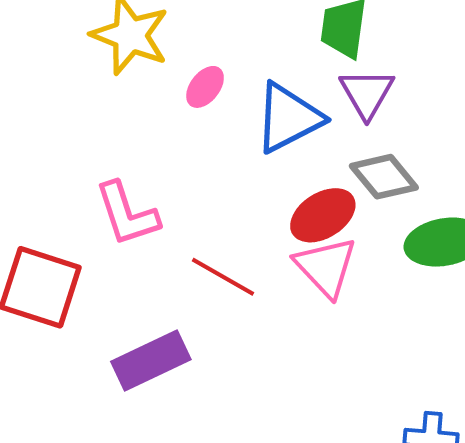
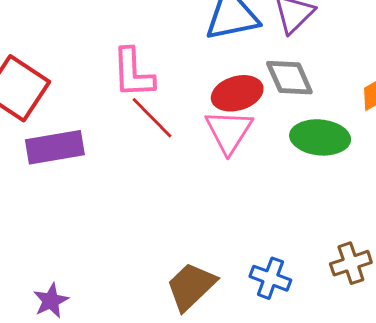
pink L-shape: (127, 214) -> (133, 73), moved
purple rectangle: (151, 360) -> (55, 147), moved

